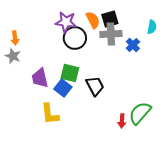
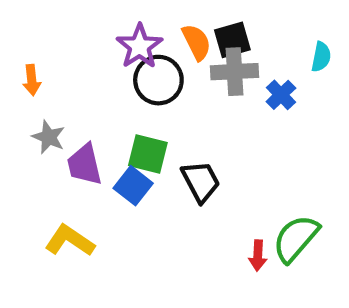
purple star: (66, 22) -> (139, 46), turned 30
gray star: (13, 56) -> (49, 137), moved
yellow L-shape: (50, 114) -> (70, 241), moved, turned 130

